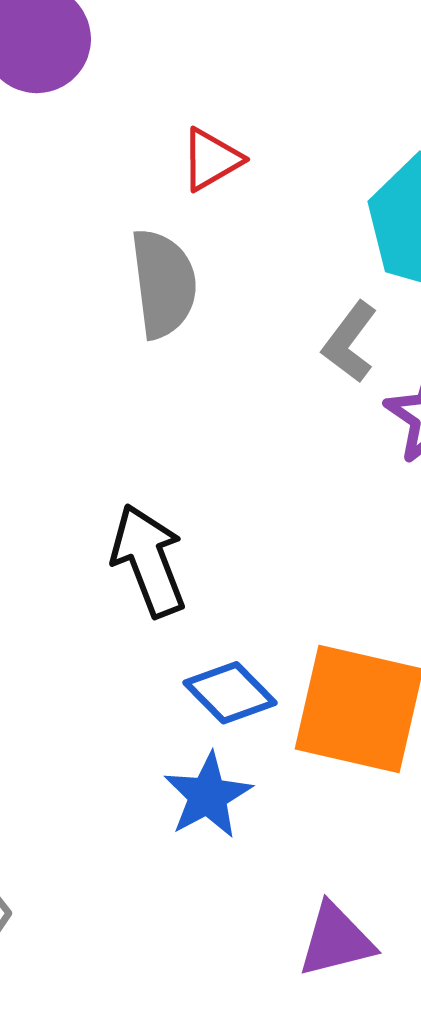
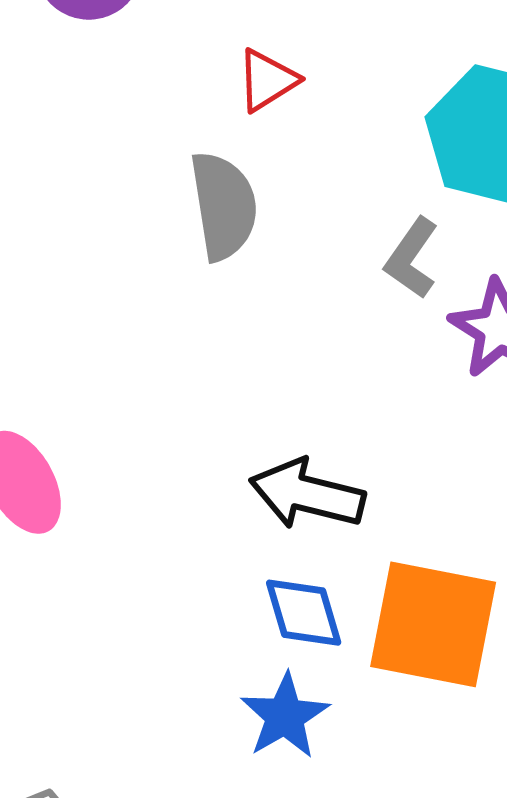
black arrow: (148, 561) -> (307, 494), moved, turned -53
blue diamond: (230, 693) -> (304, 613), turned 30

